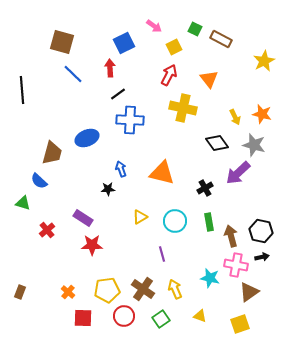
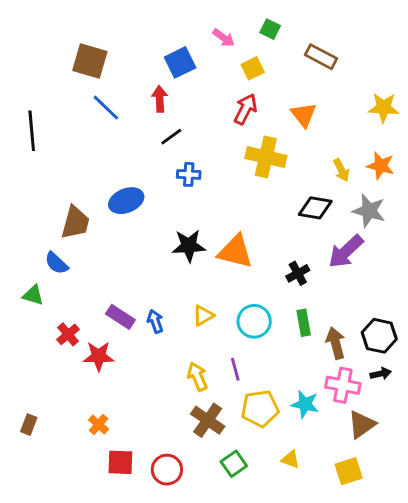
green square: (195, 29) -> (270, 29), moved
yellow star: (264, 61) -> (384, 108), moved, turned 30
blue cross: (130, 120) -> (189, 174), size x0.6
black diamond: (217, 143) -> (315, 208), turned -45
blue arrow: (121, 169) -> (155, 321), moved
black star: (108, 189) -> (189, 246), moved, size x1.6
red star: (92, 245) -> (99, 356), moved
yellow arrow: (175, 289) -> (197, 377), moved
yellow pentagon: (107, 290) -> (260, 409), moved
red circle: (124, 316) -> (167, 470), moved

